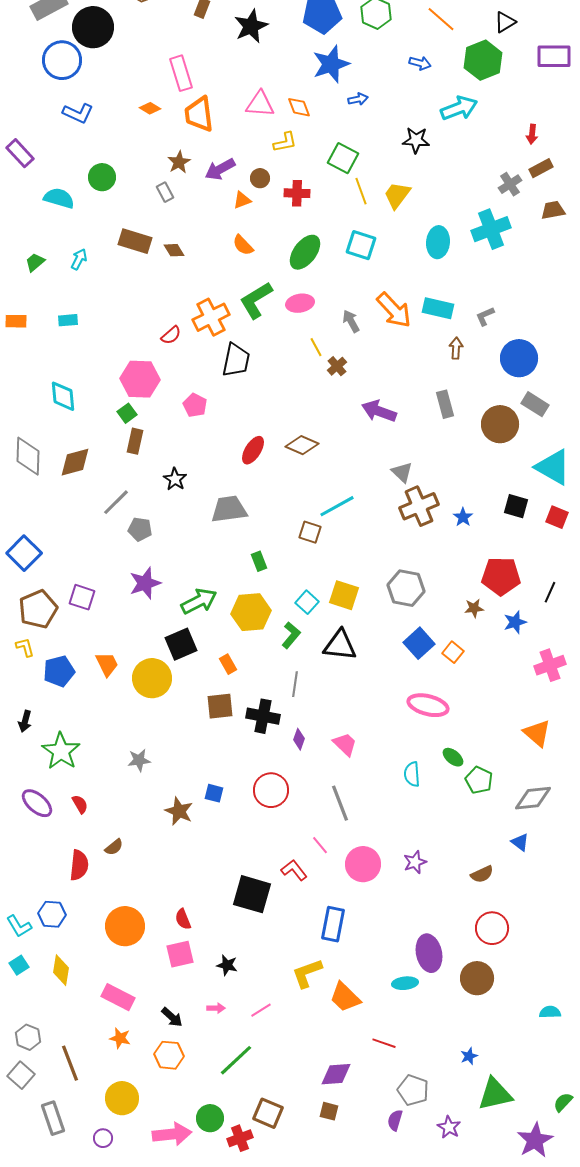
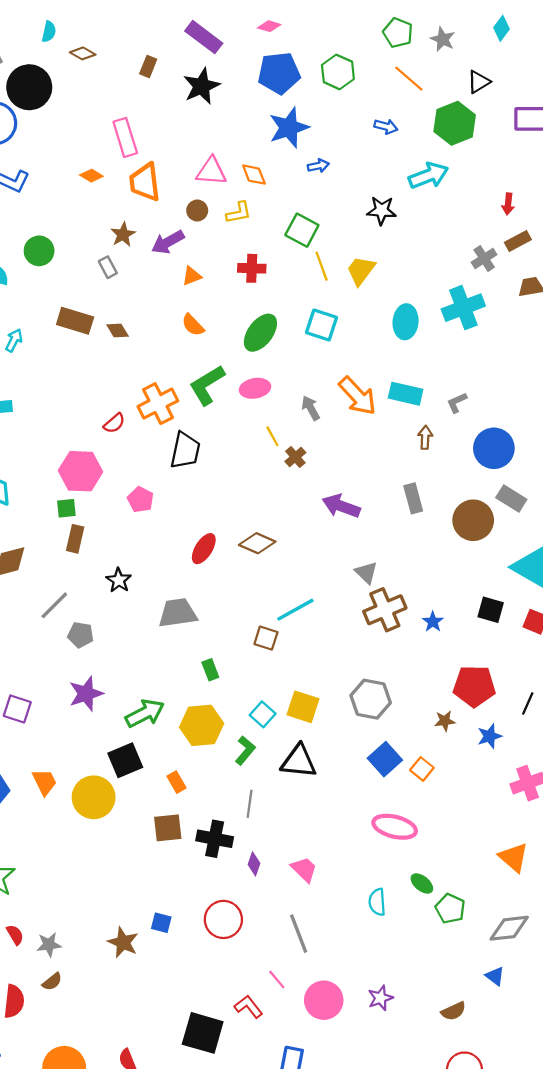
brown circle: (260, 178) -> (197, 211), moved
green square: (127, 413) -> (66, 508), turned 30
gray star: (139, 760) -> (49, 945), moved

